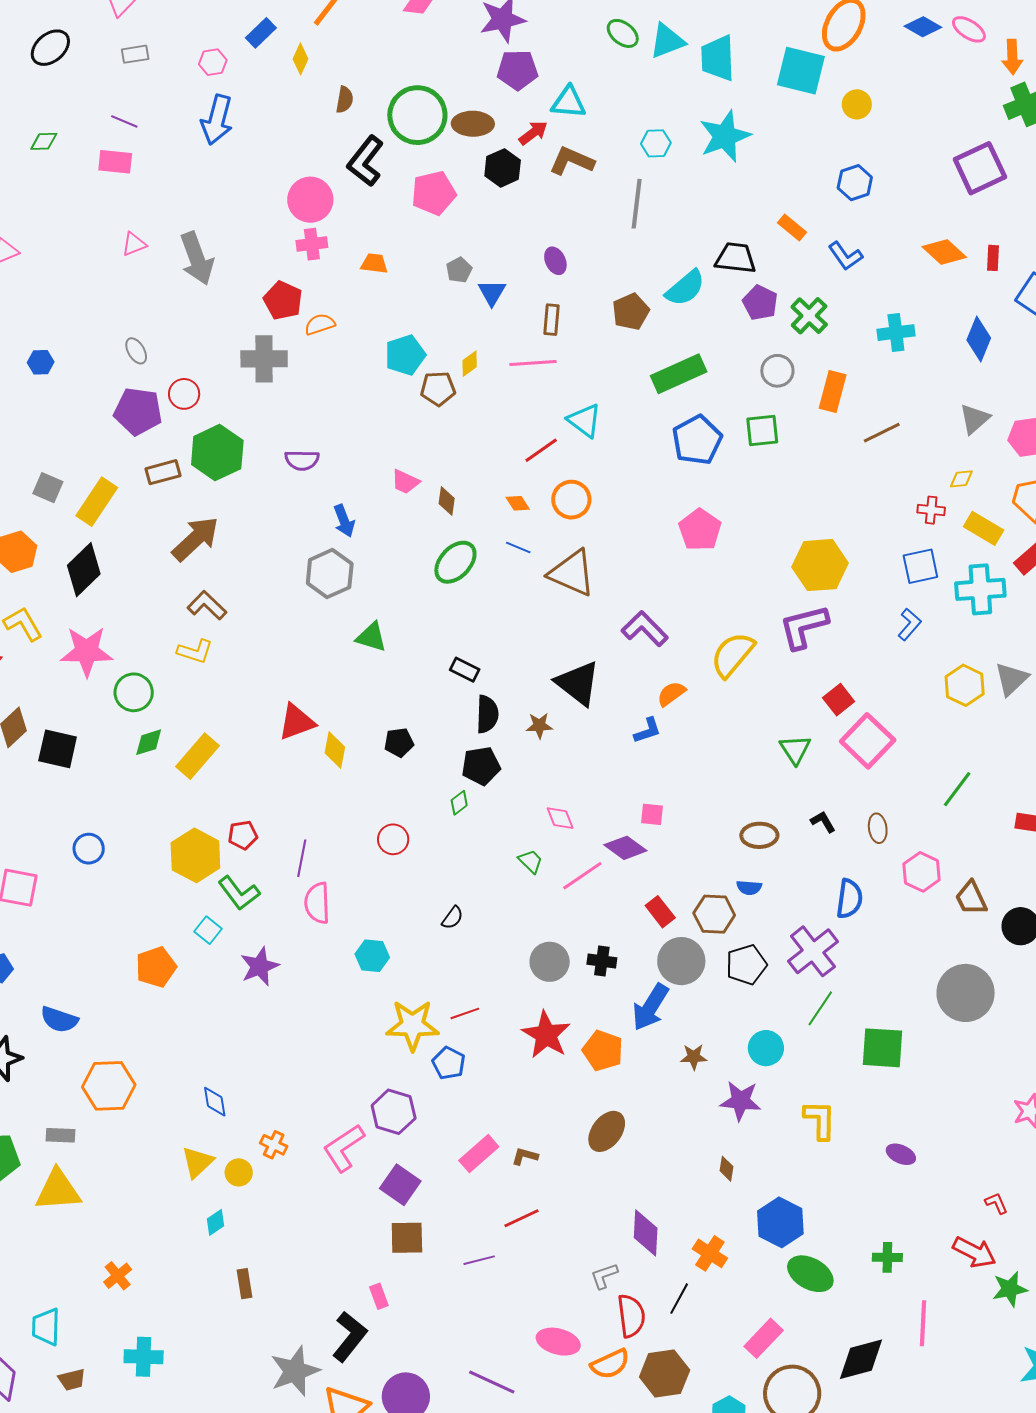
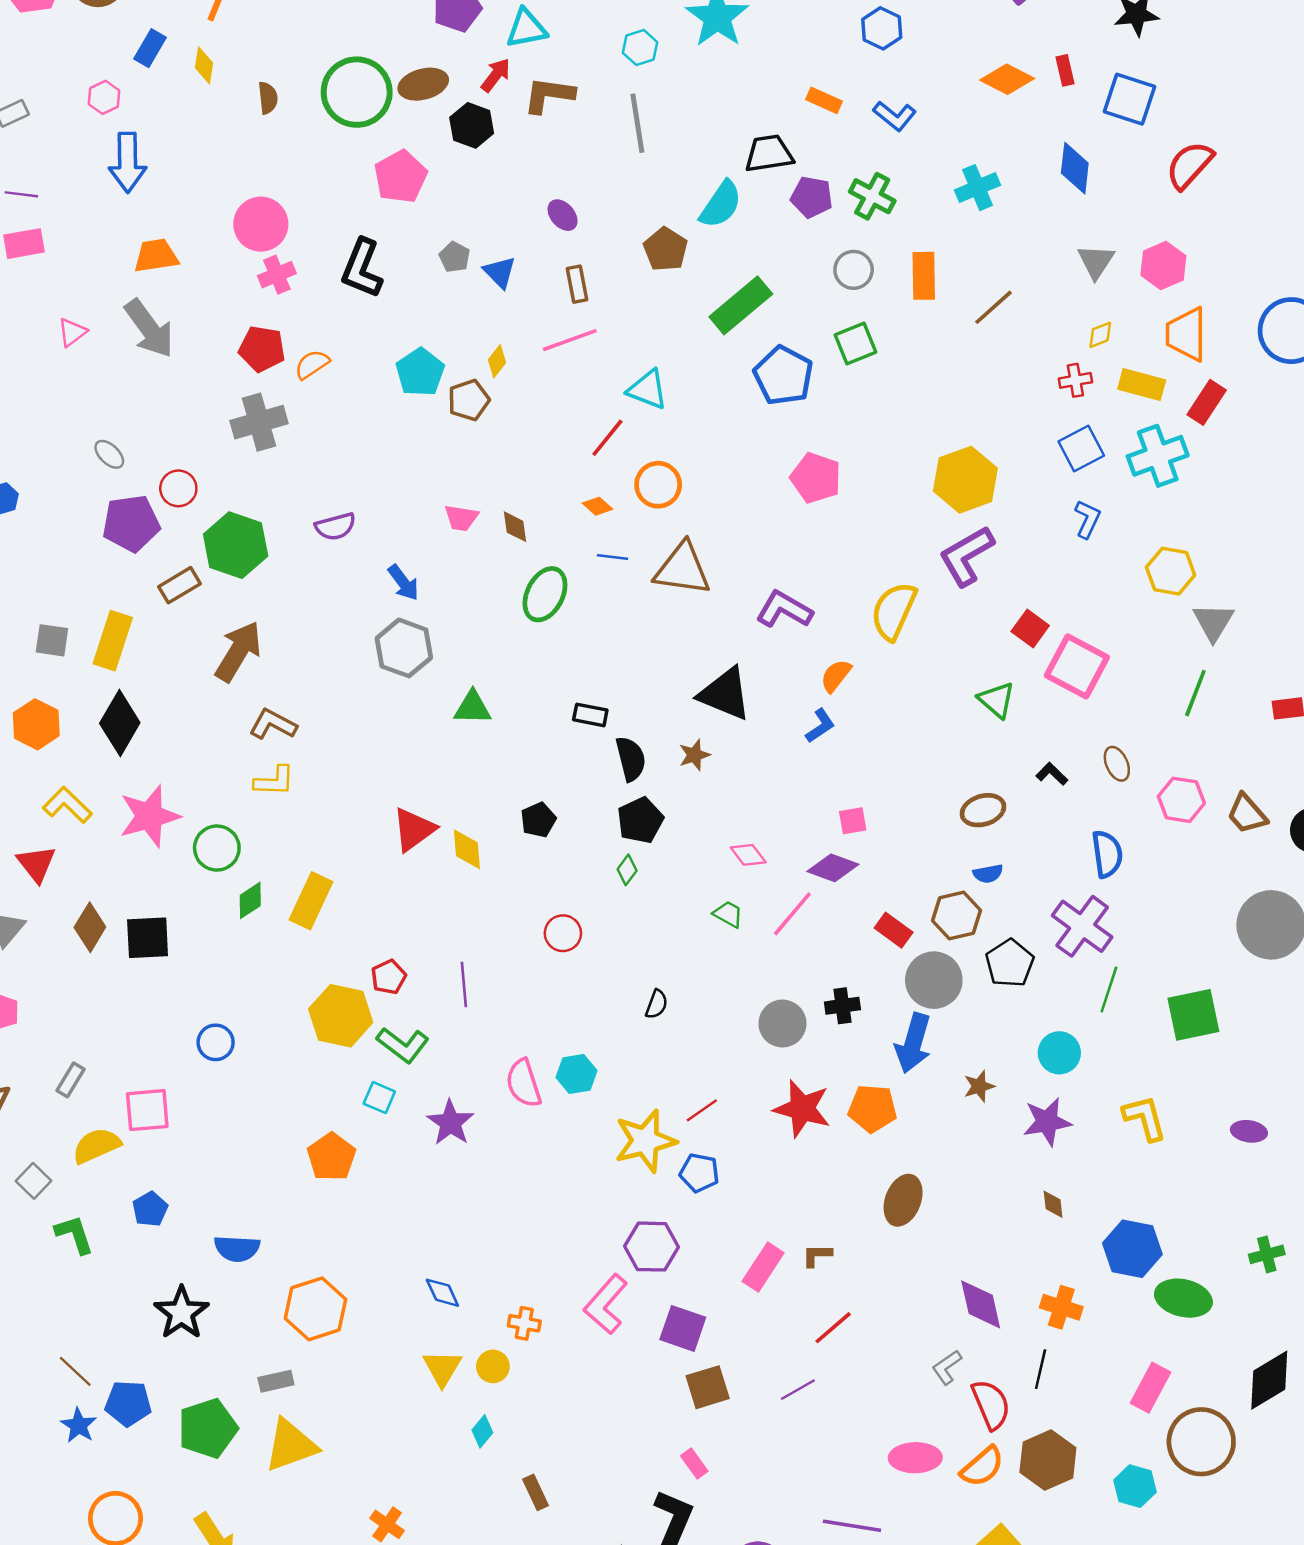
black L-shape: (366, 161) -> (362, 268), moved
orange trapezoid: (374, 263) -> (156, 256), moved, size x1.4
gray triangle: (1011, 679) -> (1213, 622), moved
pink semicircle: (317, 903) -> (524, 1083), moved

